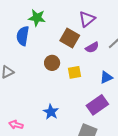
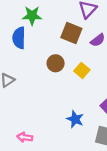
yellow square: (74, 72) -> (82, 70), turned -32
blue star: (51, 112) -> (75, 119), moved

